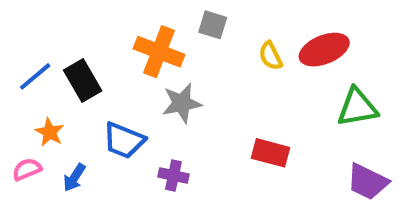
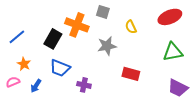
red ellipse: (324, 50) -> (170, 17), moved
black rectangle: (83, 81) -> (53, 39), moved, turned 60
gray star: (182, 103) -> (107, 46), moved

